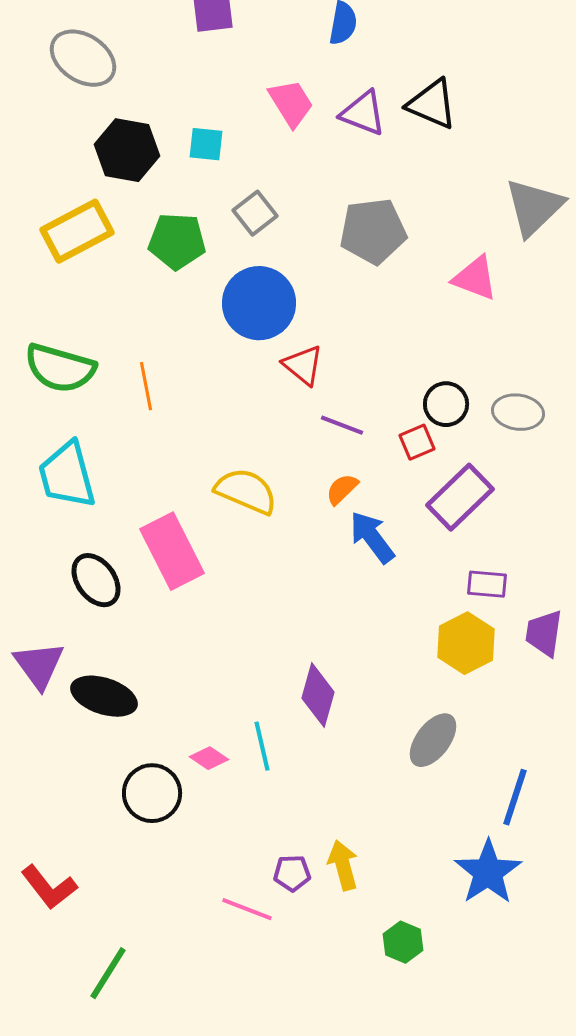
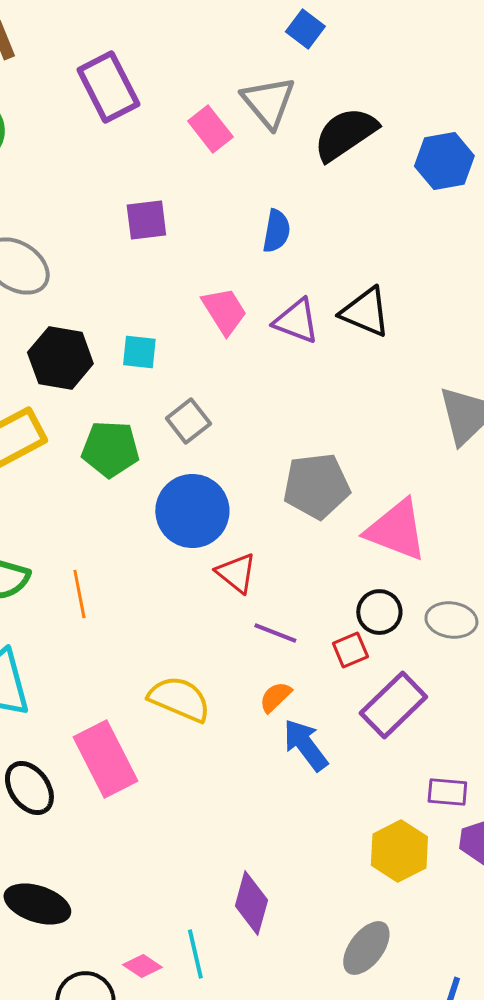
gray pentagon: (373, 231) -> (316, 486), moved
pink triangle: (475, 278) -> (396, 530), moved, size x1.4
purple rectangle: (487, 584) -> (447, 792), moved

